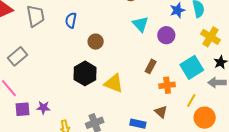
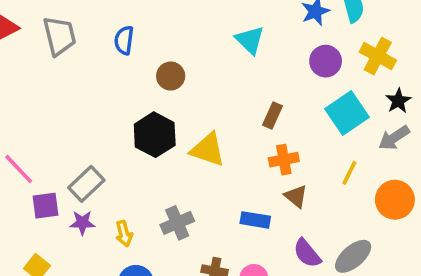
purple circle: (166, 35) -> (326, 61), moved
gray rectangle: (17, 56) -> (86, 184), moved
gray arrow: (217, 83) -> (394, 138), turned -30
orange cross: (167, 85) -> (284, 160), moved
purple star: (43, 108) -> (82, 223), moved
orange circle: (205, 118) -> (395, 200), moved

